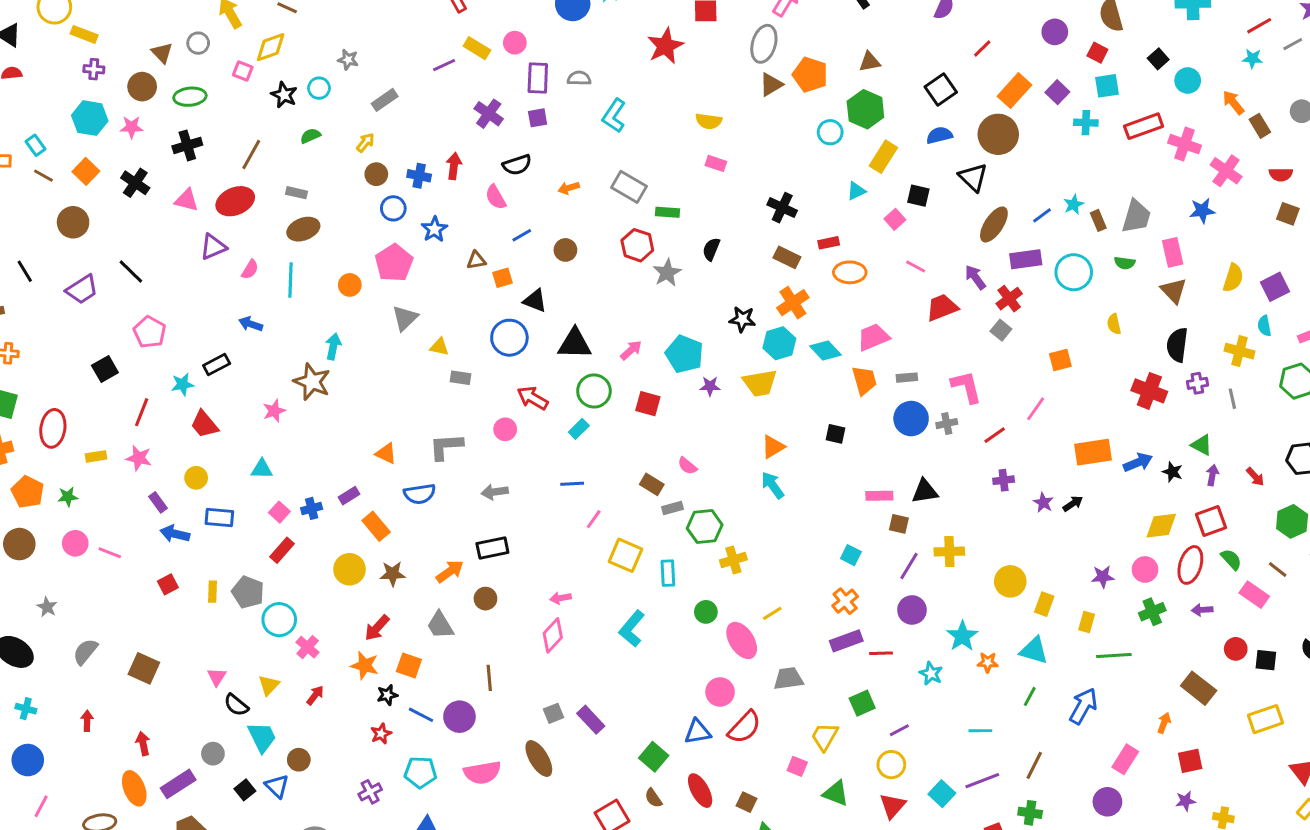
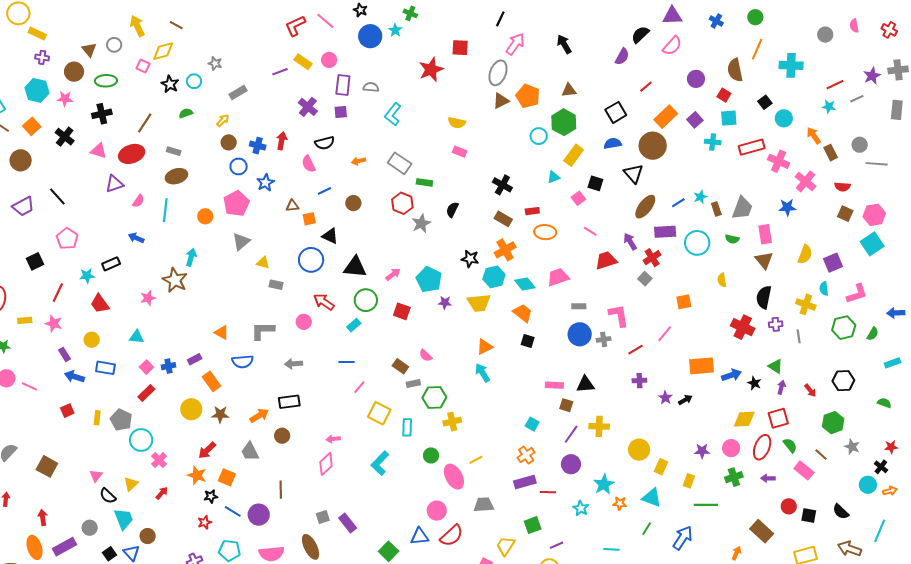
orange trapezoid: (864, 380) -> (523, 313), moved, turned -40

